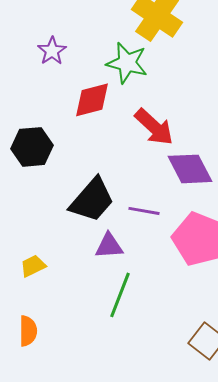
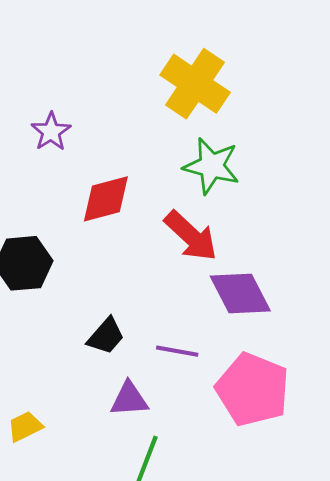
green star: (127, 63) -> (211, 166), moved
black trapezoid: (92, 200) -> (106, 336), size x0.6

